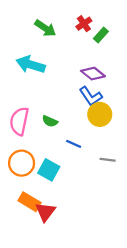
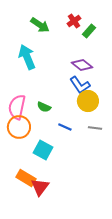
cyan arrow: (31, 64) -> (27, 57), turned 50
gray line: (108, 160) -> (95, 128), moved
orange circle: (22, 163) -> (19, 127), moved

